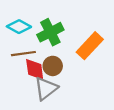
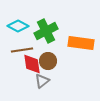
orange rectangle: (90, 46) -> (81, 43), turned 55
gray triangle: (46, 88) -> (42, 81), size x0.7

